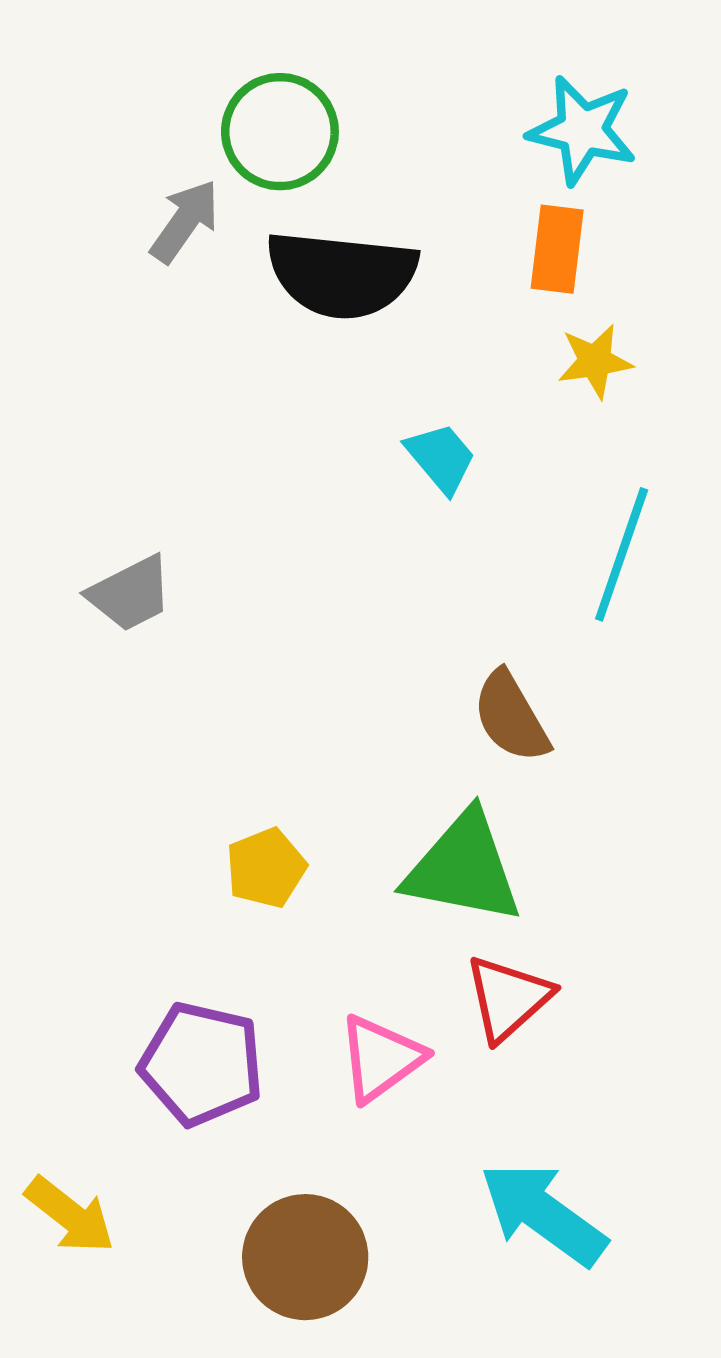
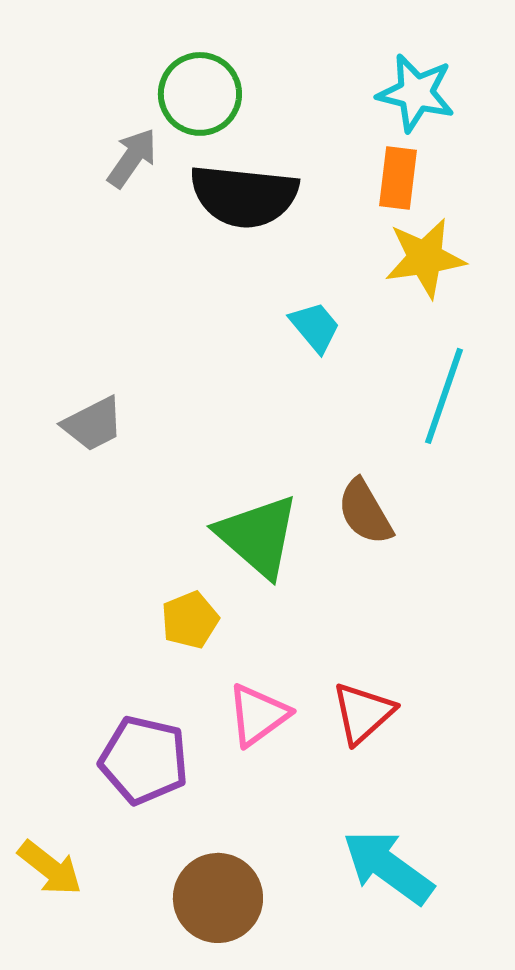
yellow star: (595, 361) -> (425, 258), size x1.5
green triangle: (463, 868) -> (258, 536), moved, turned 30
pink triangle: (381, 1058) -> (258, 715), moved

